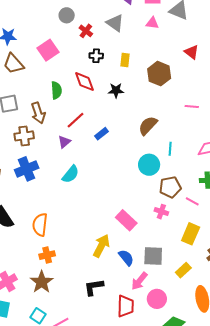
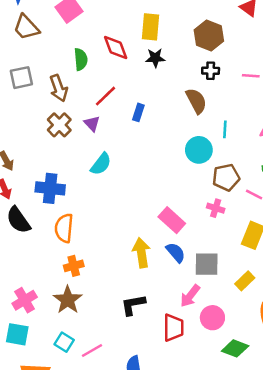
black cross: (96, 56) -> (211, 71), moved
yellow rectangle: (125, 60) -> (150, 27), moved, size x1.5
brown semicircle: (148, 126) -> (196, 101), turned 110
blue rectangle: (102, 134) -> (138, 112), turned -32
brown cross: (24, 136) -> (59, 125), moved, turned -36
purple triangle: (64, 142) -> (92, 124), turned -32
blue cross: (27, 169) -> (50, 188), moved, turned 30
yellow arrow: (101, 246) -> (141, 253), turned -35
blue semicircle: (126, 258) -> (176, 252), moved

